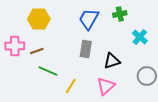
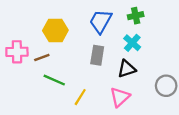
yellow hexagon: (39, 19) -> (55, 30), moved
cyan cross: (140, 37) -> (132, 43), moved

